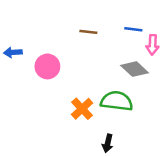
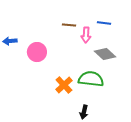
pink arrow: (153, 45) -> (86, 35), moved

